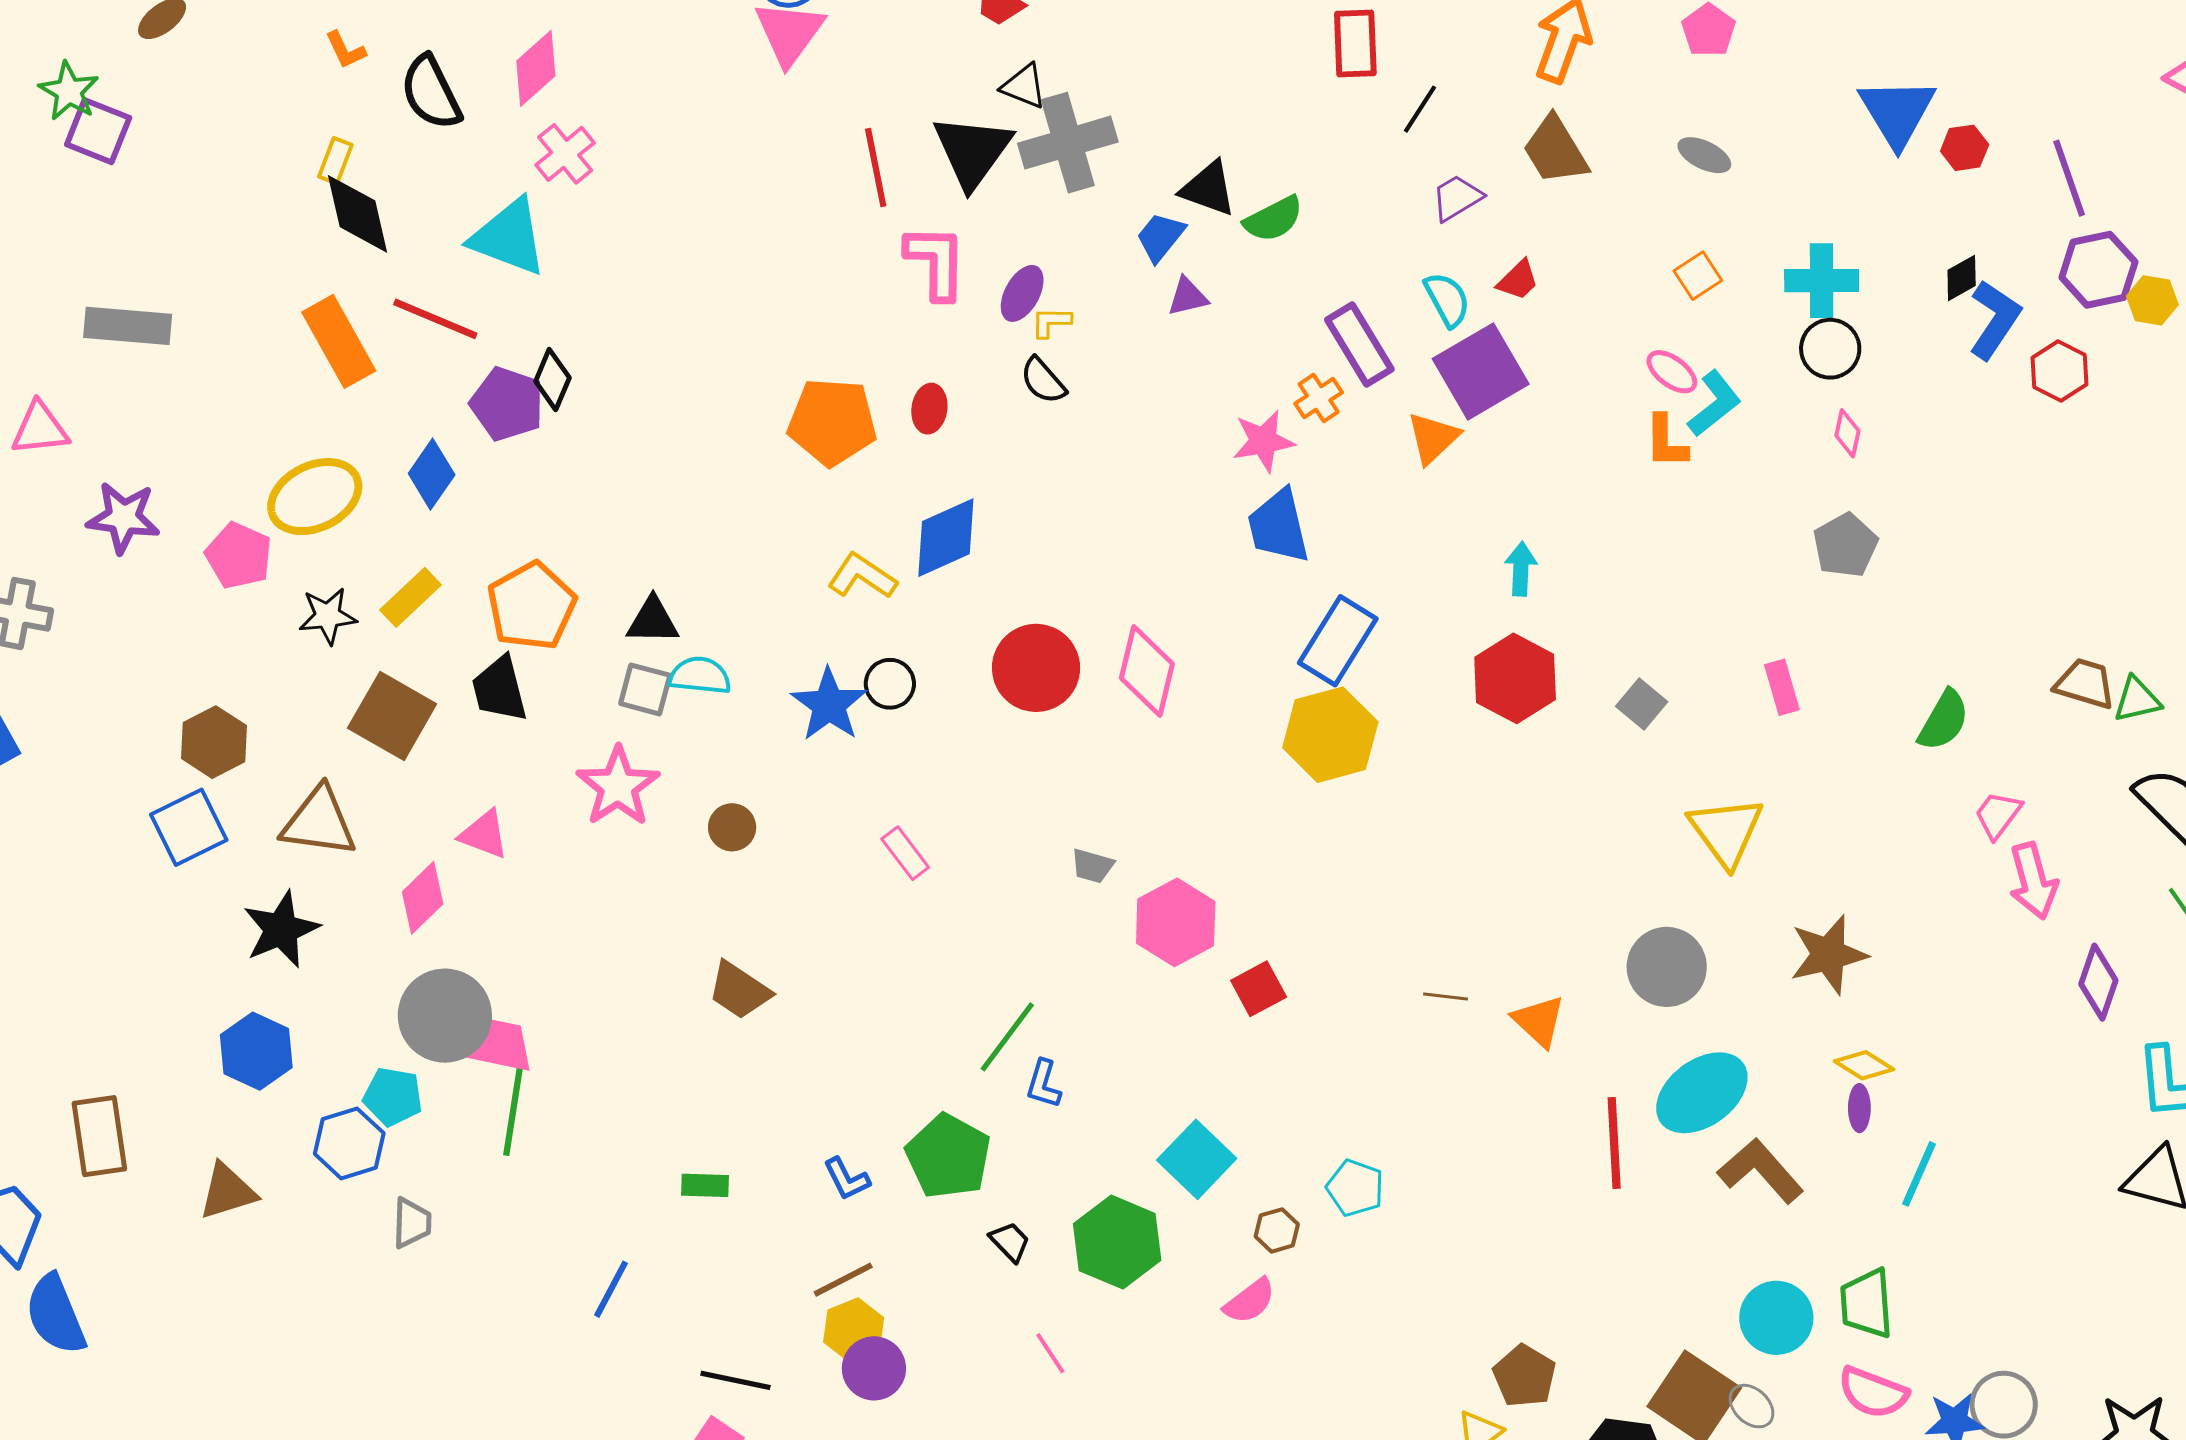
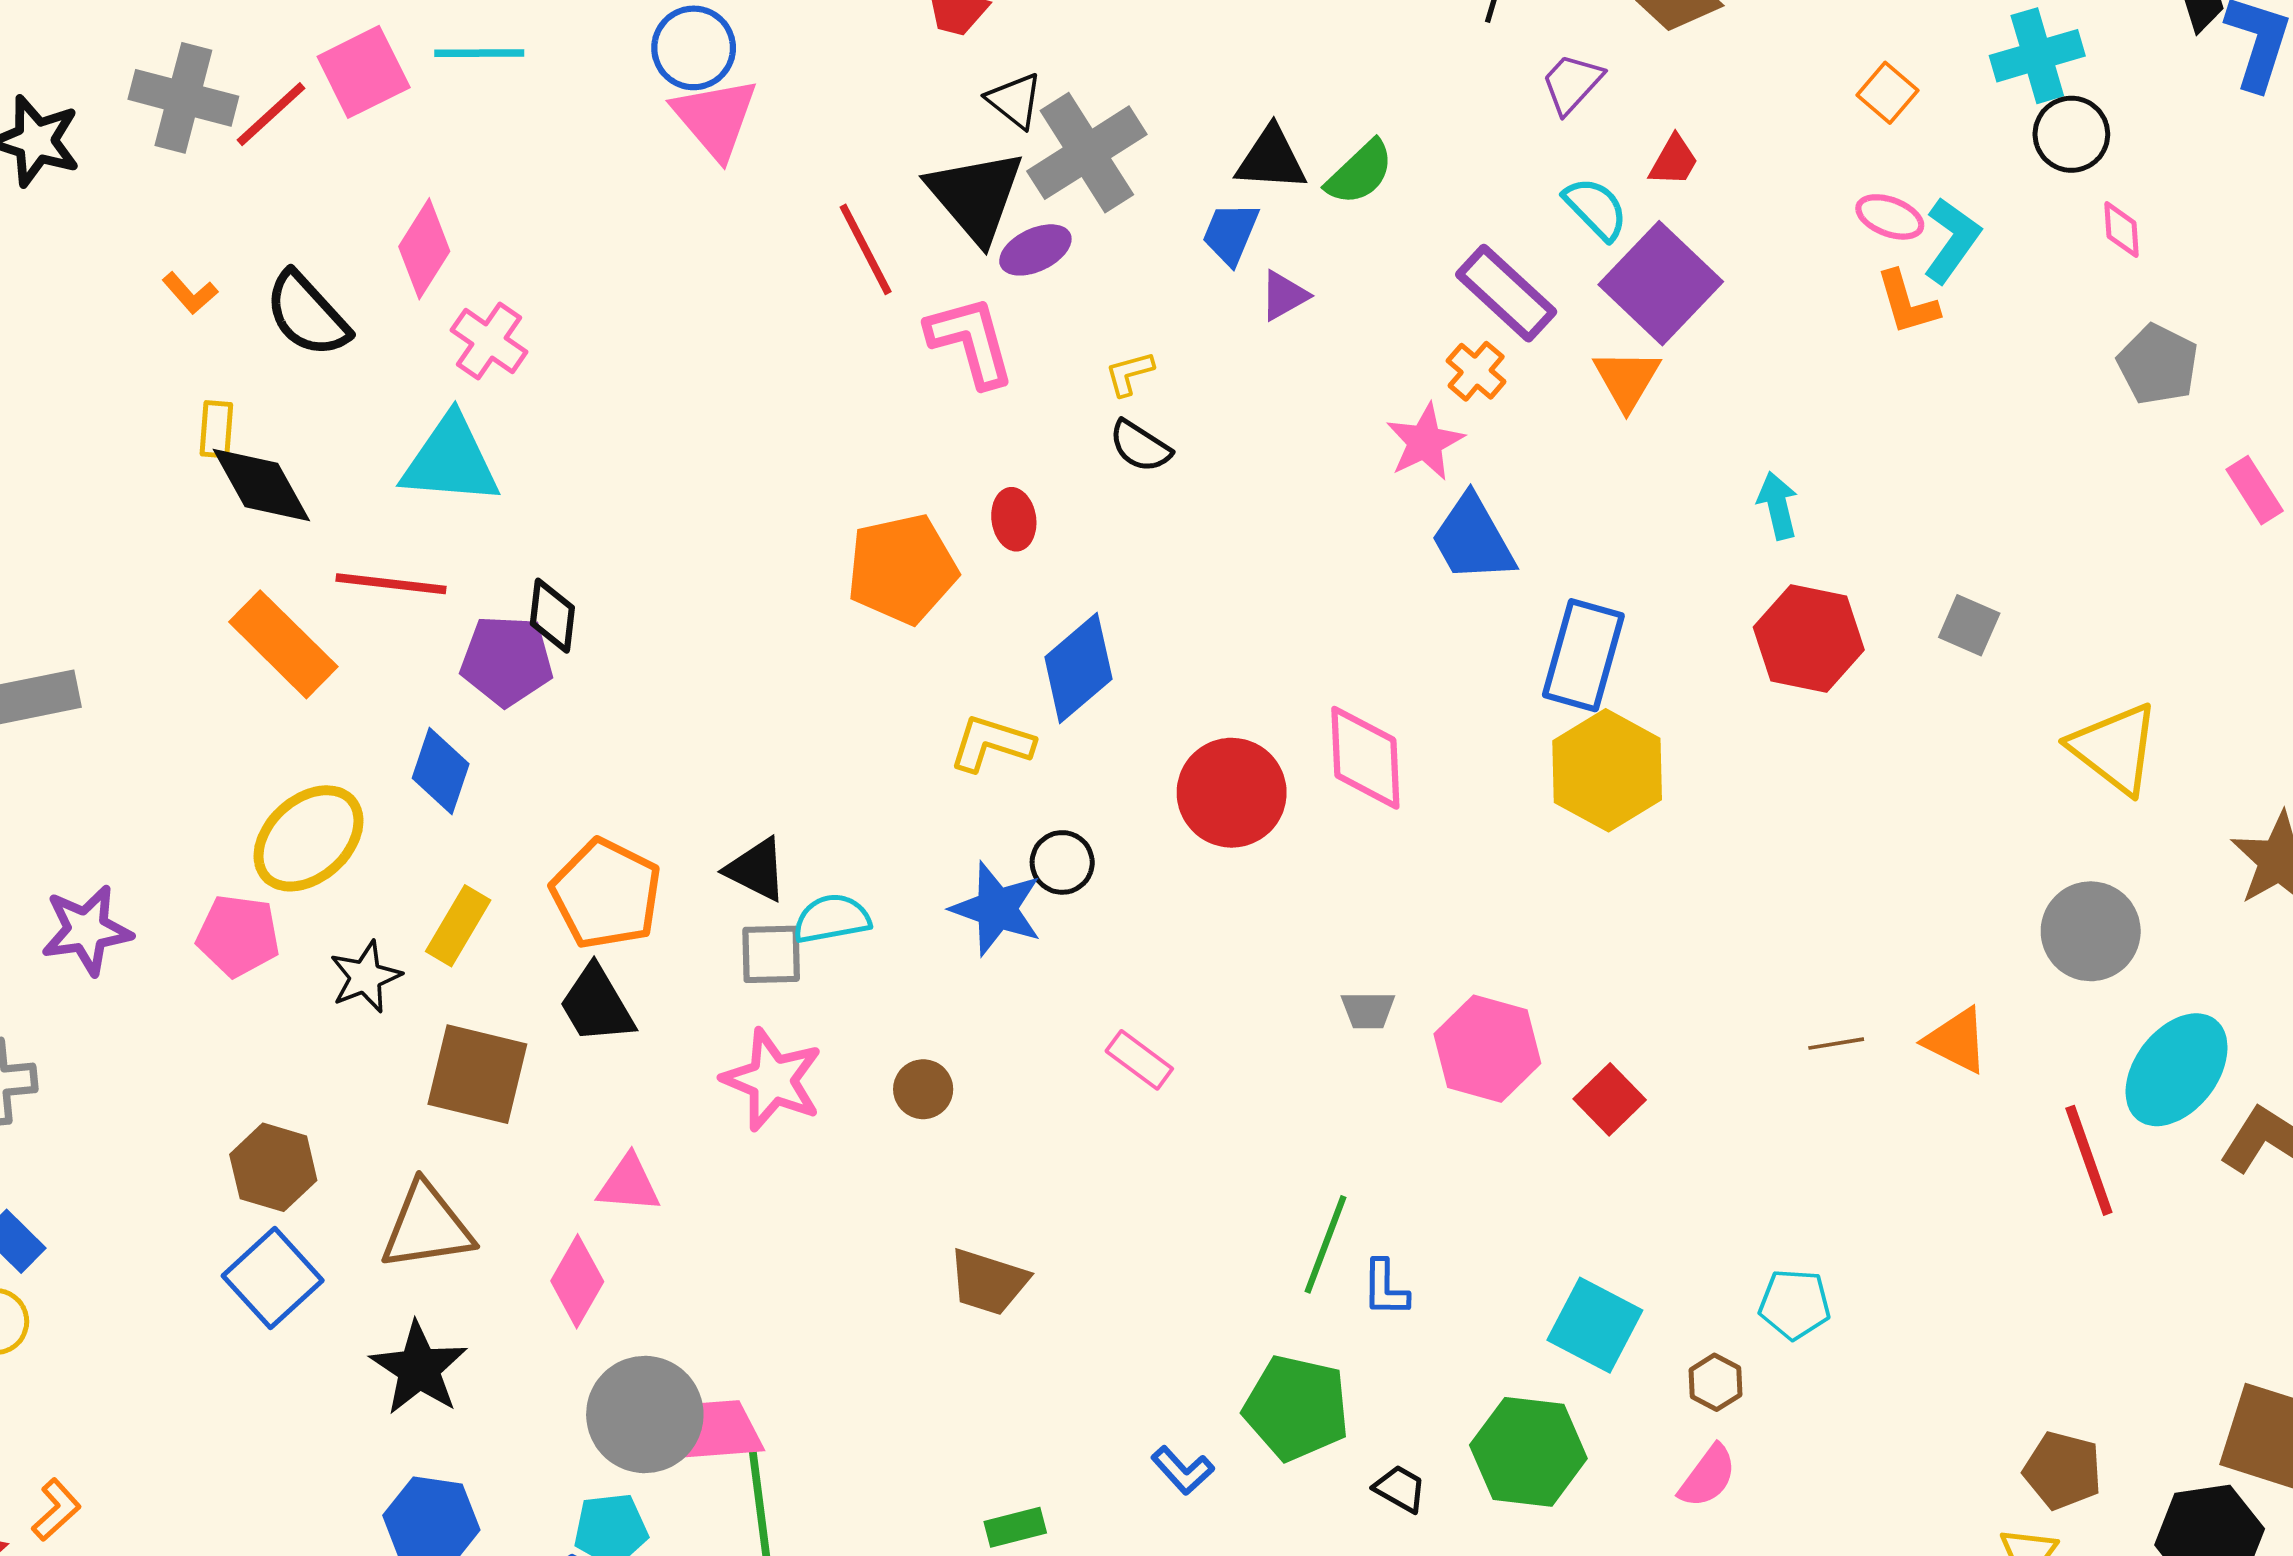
black triangle: (1024, 86) -> (1015, 100), turned 33
purple ellipse: (1022, 293) -> (1035, 250), moved, turned 52
black triangle: (653, 621) -> (756, 869), turned 42
pink rectangle: (1782, 687) -> (2255, 490), moved

